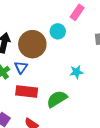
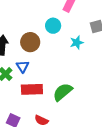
brown circle: (32, 44) -> (30, 42), size x0.7
cyan star: (76, 72) -> (77, 42), moved

